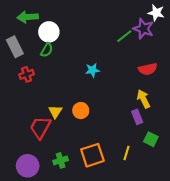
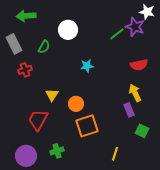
white circle: (49, 32) -> (68, 30), moved
yellow triangle: (55, 112) -> (52, 95), moved
yellow line: (126, 153) -> (115, 154), moved
orange square: (92, 155) -> (87, 126), moved

